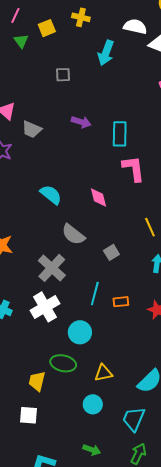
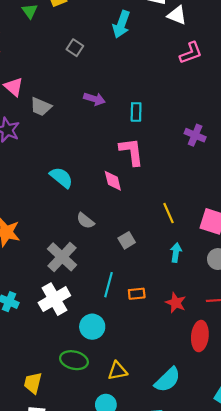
gray square: (63, 75) -> (75, 48), turned 35
cyan rectangle: (120, 134) -> (136, 112), size x0.7
pink L-shape: (134, 169) -> (132, 152), moved
gray semicircle: (73, 234) -> (85, 221), size x0.7
yellow trapezoid: (37, 381) -> (33, 383), moved

